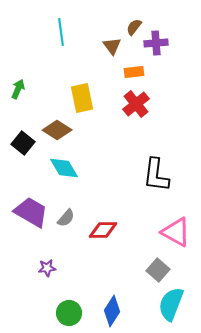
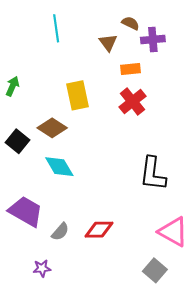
brown semicircle: (134, 27) -> (130, 23), turned 78
gray semicircle: (66, 218) -> (60, 232), moved

